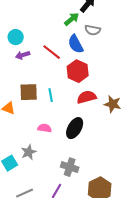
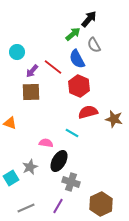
gray semicircle: (93, 30) -> (94, 45), turned 49
purple arrow: (23, 55) -> (32, 71), moved, turned -32
brown square: (29, 92) -> (31, 92), moved
cyan line: (51, 95) -> (72, 133), moved, turned -48
black ellipse: (75, 128) -> (59, 161), moved

